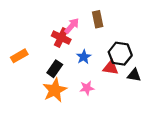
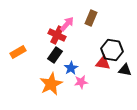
brown rectangle: (98, 19) -> (91, 18), turned 35
blue star: (84, 57) -> (71, 68), moved
black rectangle: (55, 69) -> (55, 55), moved

